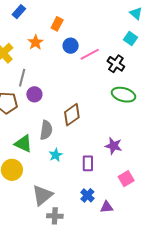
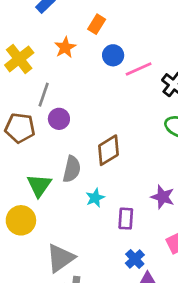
green triangle: (23, 144) -> (39, 185), turned 36
cyan star: (56, 155) -> (95, 198), moved
blue cross: (87, 195) -> (135, 259), moved

